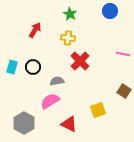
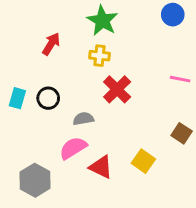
blue circle: (110, 11) -> (173, 15), moved
green star: (70, 14) -> (102, 20), size x1.5
yellow square: (98, 110) -> (143, 161), turned -35
red triangle: (69, 124) -> (101, 167), moved

